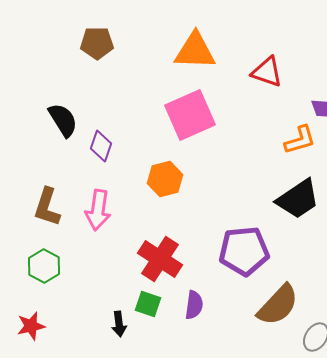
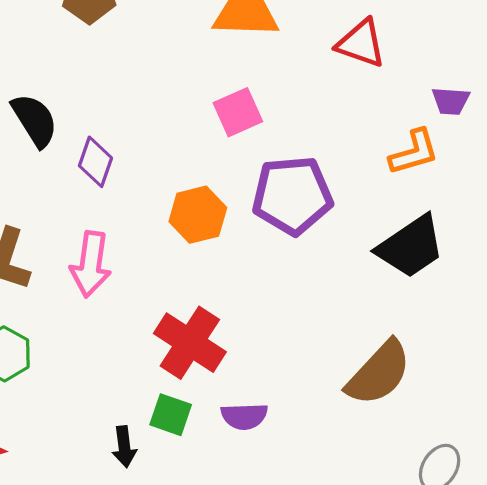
pink square: (190, 115) -> (238, 112), size x0.6
purple pentagon: (244, 251) -> (292, 195), moved
purple semicircle: (194, 305) -> (244, 416), turned 80
brown semicircle: (278, 305) -> (379, 373), moved

